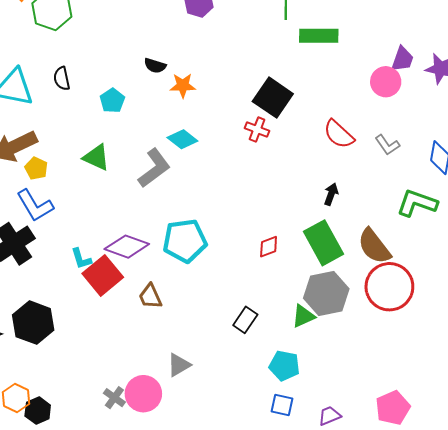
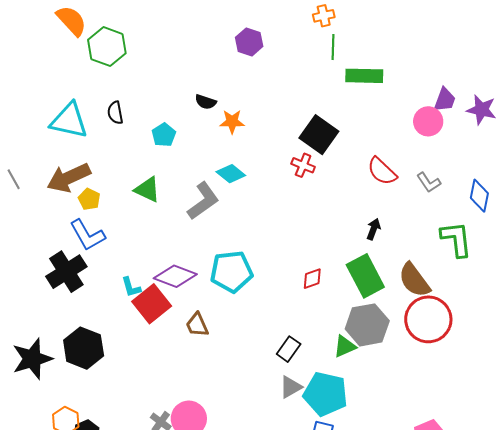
green L-shape: (417, 203) -> (456, 239), turned 63
gray triangle: (179, 365) -> (291, 387), moved
cyan pentagon: (284, 366) -> (325, 394), size x1.5

